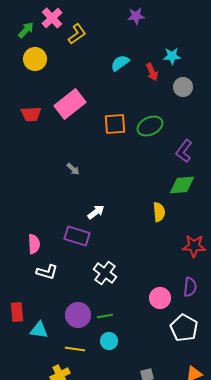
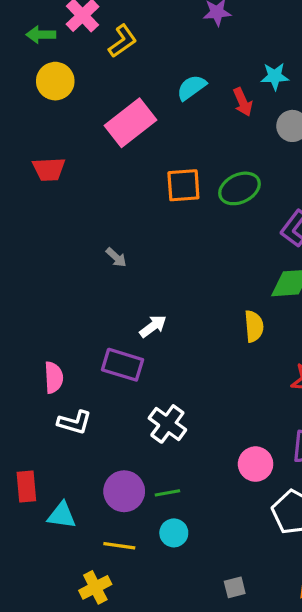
green arrow: (26, 30) -> (41, 35), turned -132
pink rectangle: (70, 104) -> (131, 123), moved

